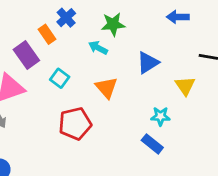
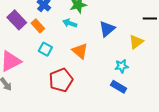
orange rectangle: (47, 34) -> (38, 26), moved
purple rectangle: (26, 55) -> (17, 20), moved
yellow triangle: (185, 86) -> (136, 42), turned 35

